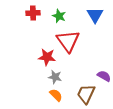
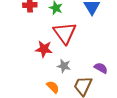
gray star: (55, 77) -> (64, 66), moved

